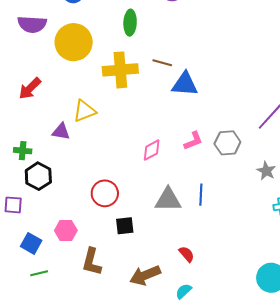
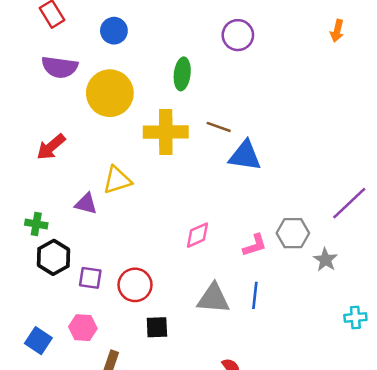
pink L-shape: (193, 141) -> (255, 245), moved
gray star: (266, 171) -> (325, 260), moved
purple square: (13, 205) -> (90, 278), moved

